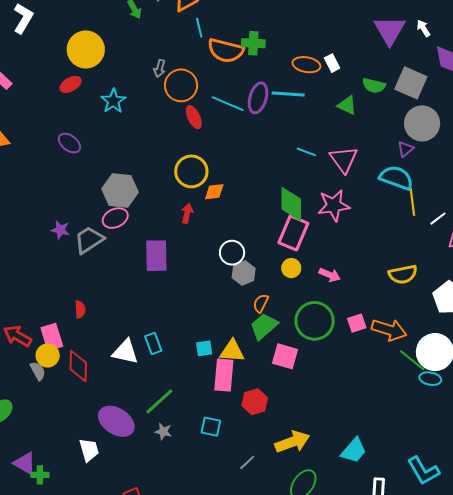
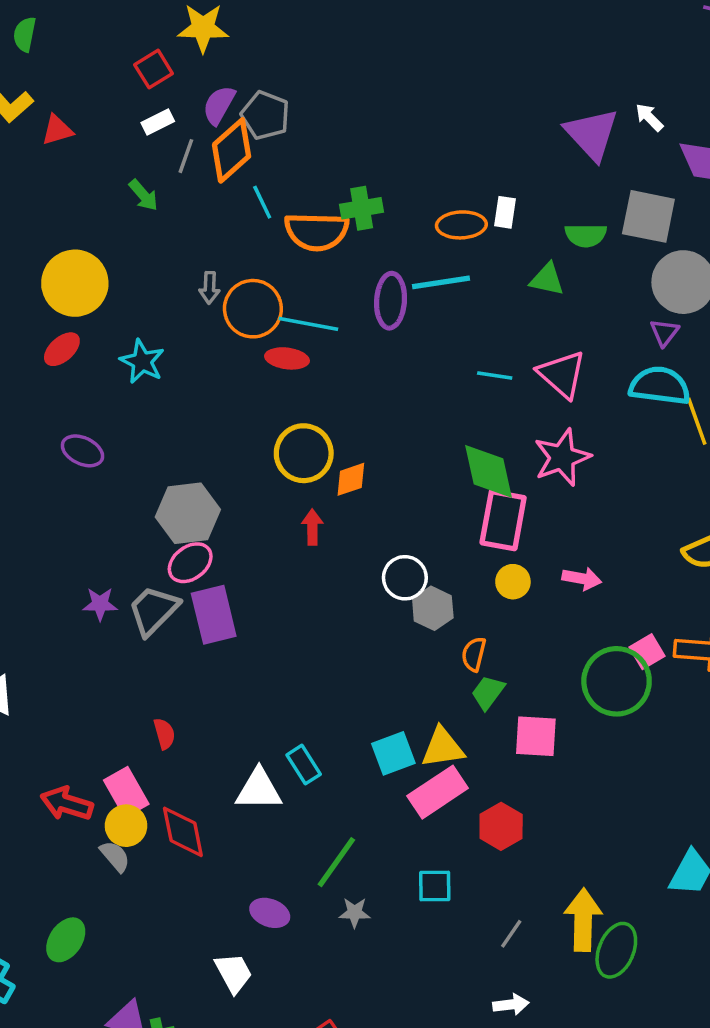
white rectangle: (332, 63) -> (505, 212), turned 48
cyan line: (228, 104) -> (308, 324), moved
red ellipse: (194, 117) -> (287, 358), turned -45
purple rectangle: (156, 256) -> (214, 615), moved
green circle: (315, 321) -> (617, 681), moved
green trapezoid: (264, 326) -> (488, 692), size x0.7
cyan square: (204, 348) -> (393, 753), size x1.4
pink rectangle: (224, 375) -> (438, 792), turned 64
purple ellipse: (116, 421) -> (270, 913), size x0.6
yellow arrow: (292, 442) -> (583, 920), moved, turned -56

